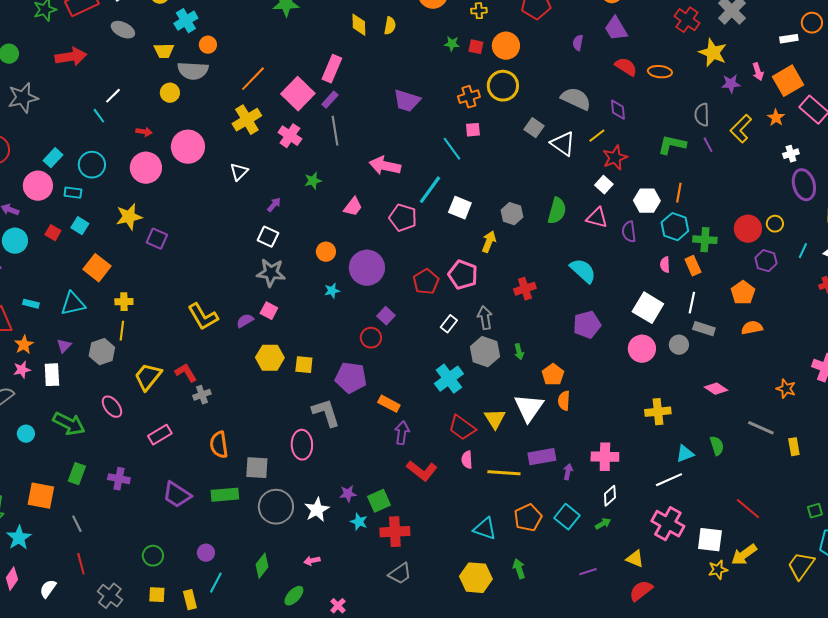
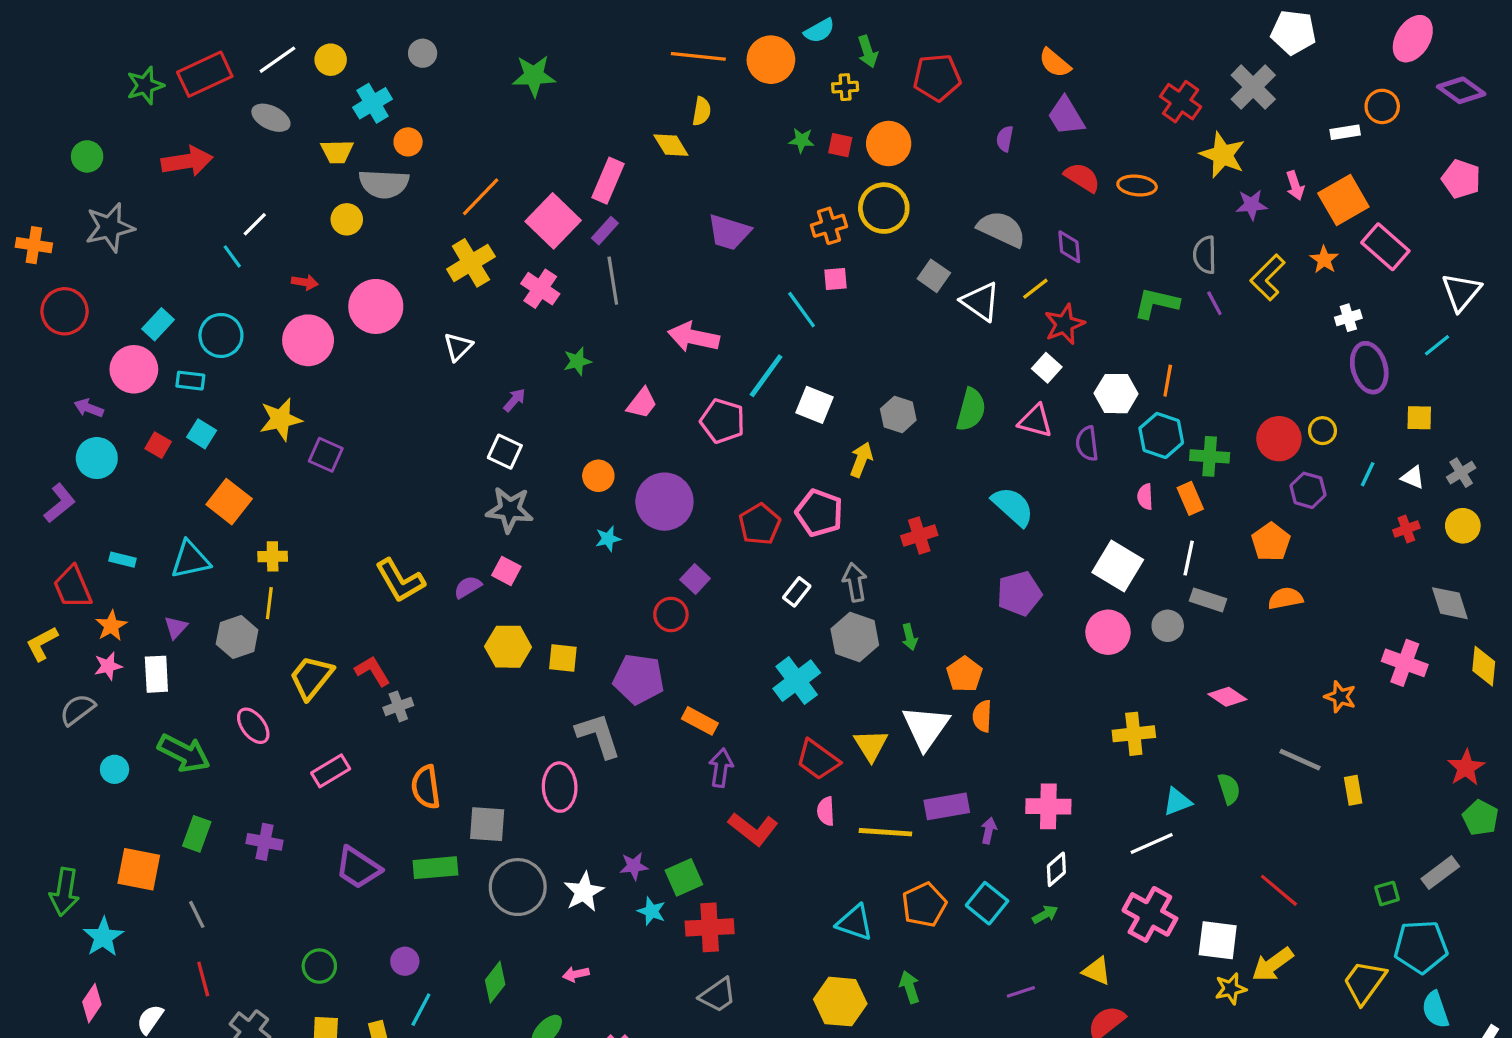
yellow diamond: (359, 25) -> (671, 145), moved, turned -30

